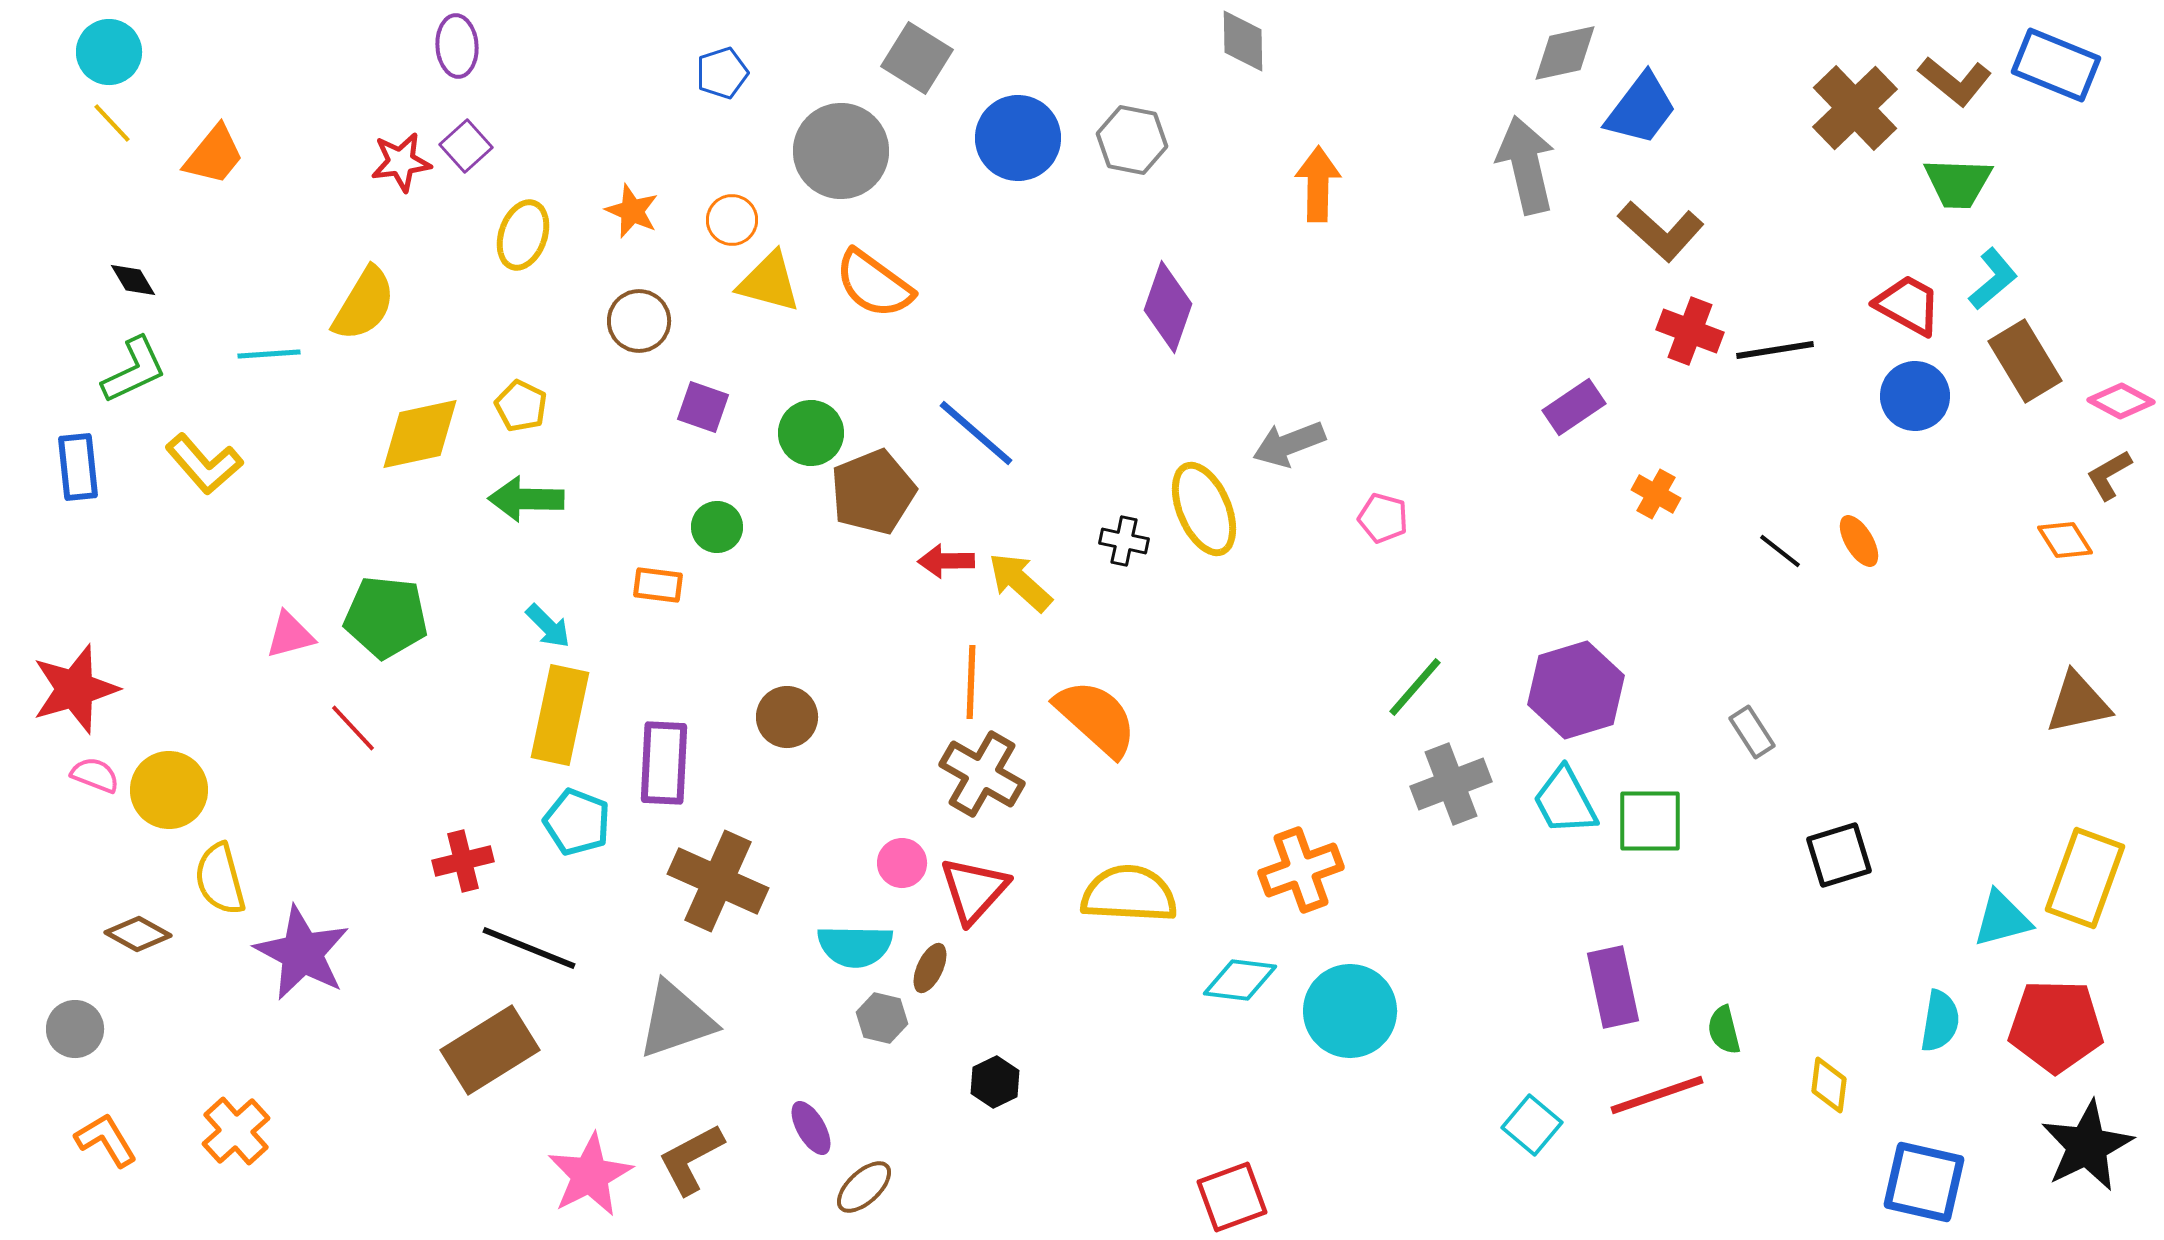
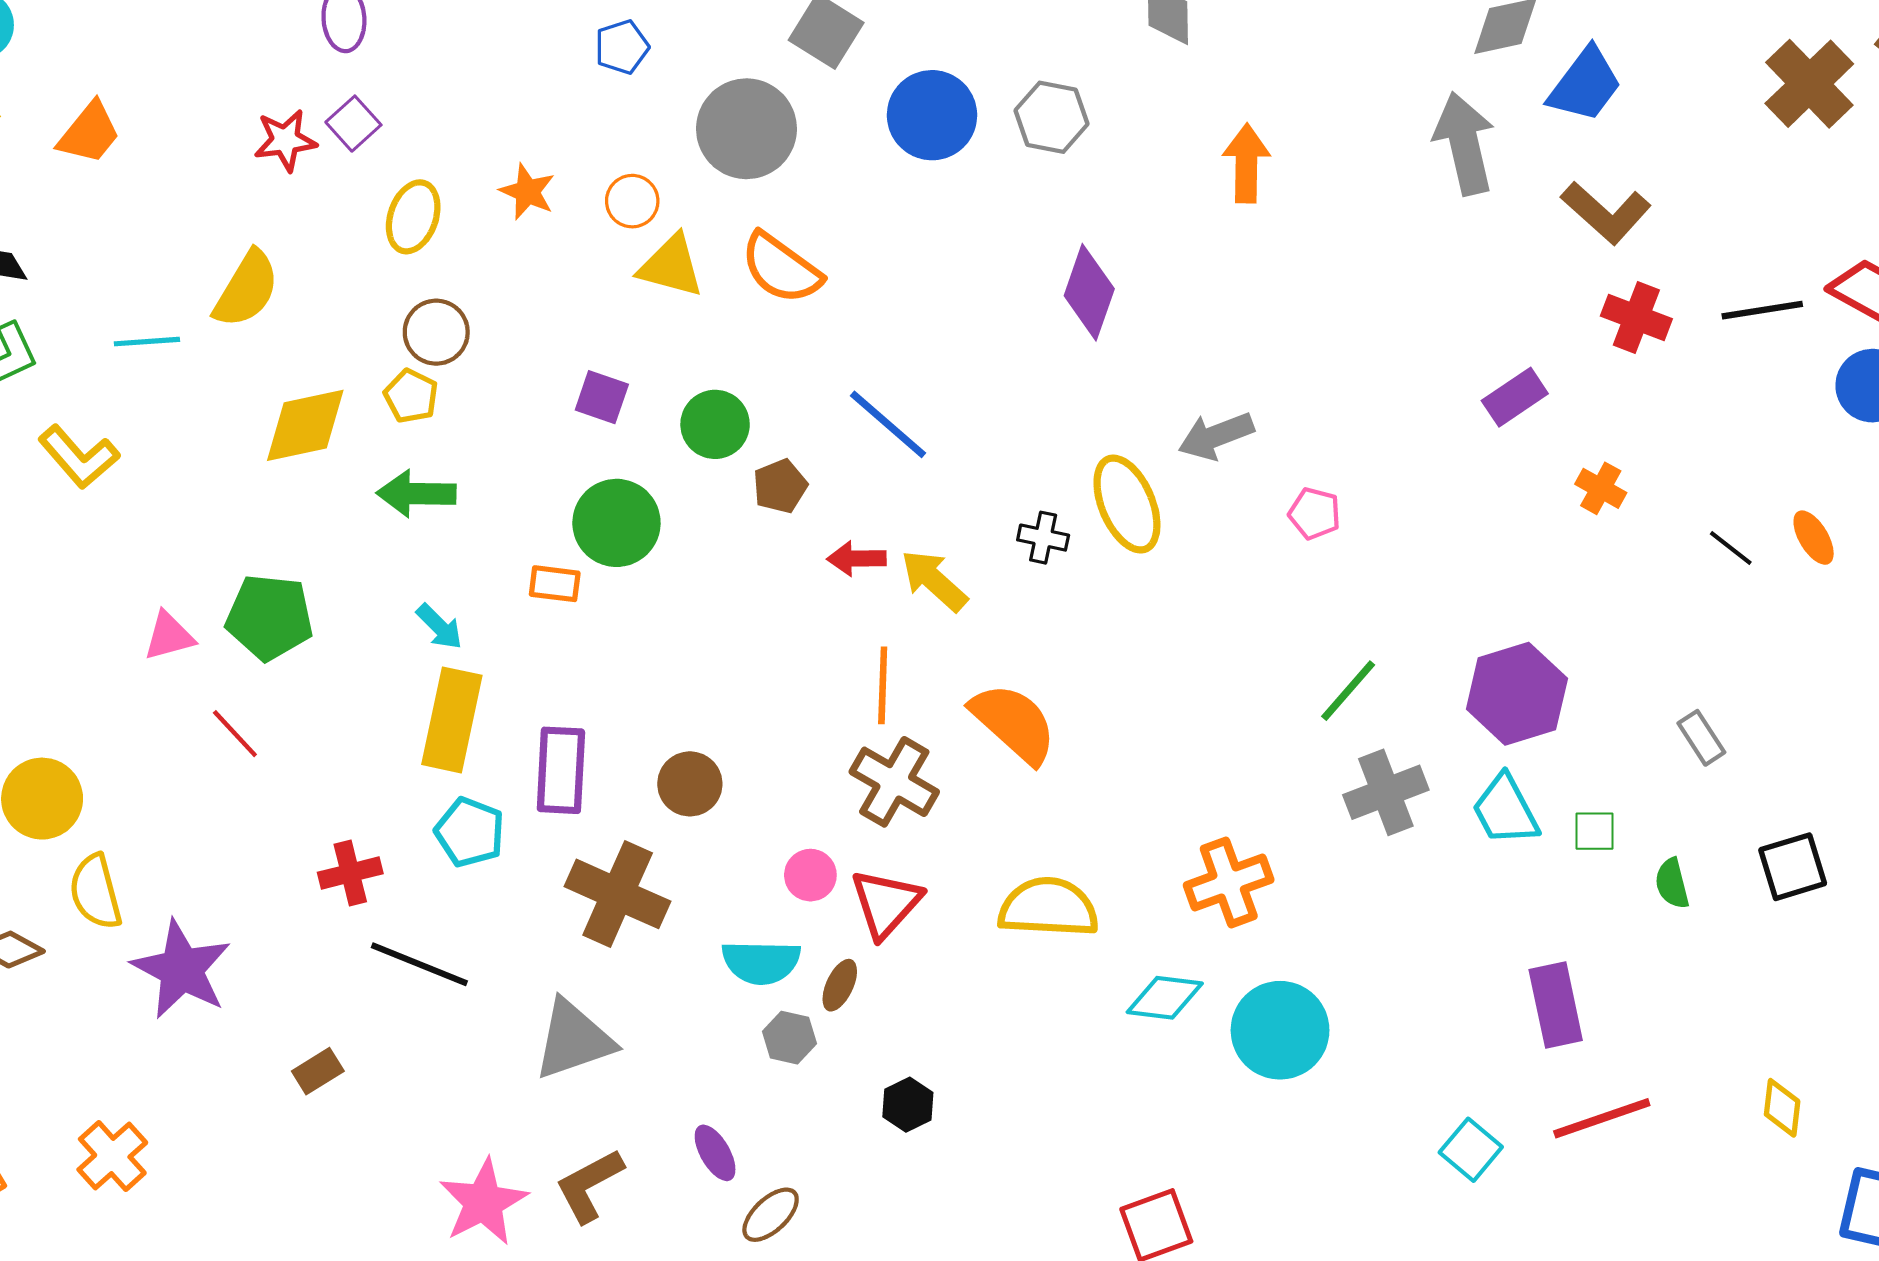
brown circle: (639, 321) -> (436, 332), moved
black line: (1775, 350) -> (1762, 310), moved
brown pentagon: (873, 492) -> (780, 486), size x0.6
green circle: (717, 527) -> (616, 523), size x1.6
brown circle: (787, 717) -> (690, 784), moved
green square: (1650, 821) -> (1594, 831), size x0.6
green semicircle: (1724, 1030) -> (1672, 883), moved
brown rectangle: (490, 1050) -> (318, 1071), moved, size x0.5

